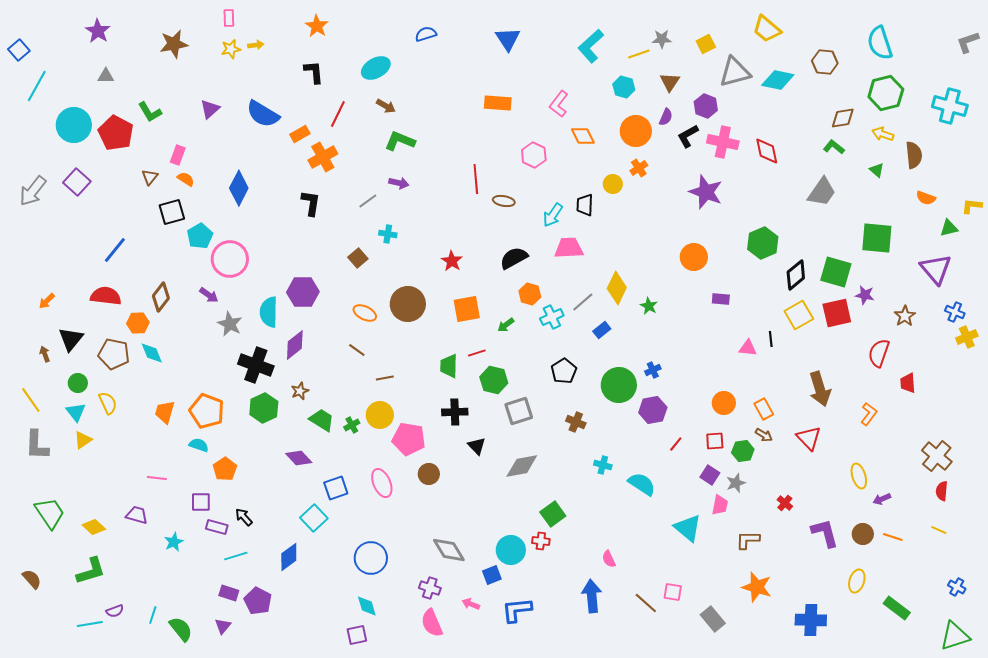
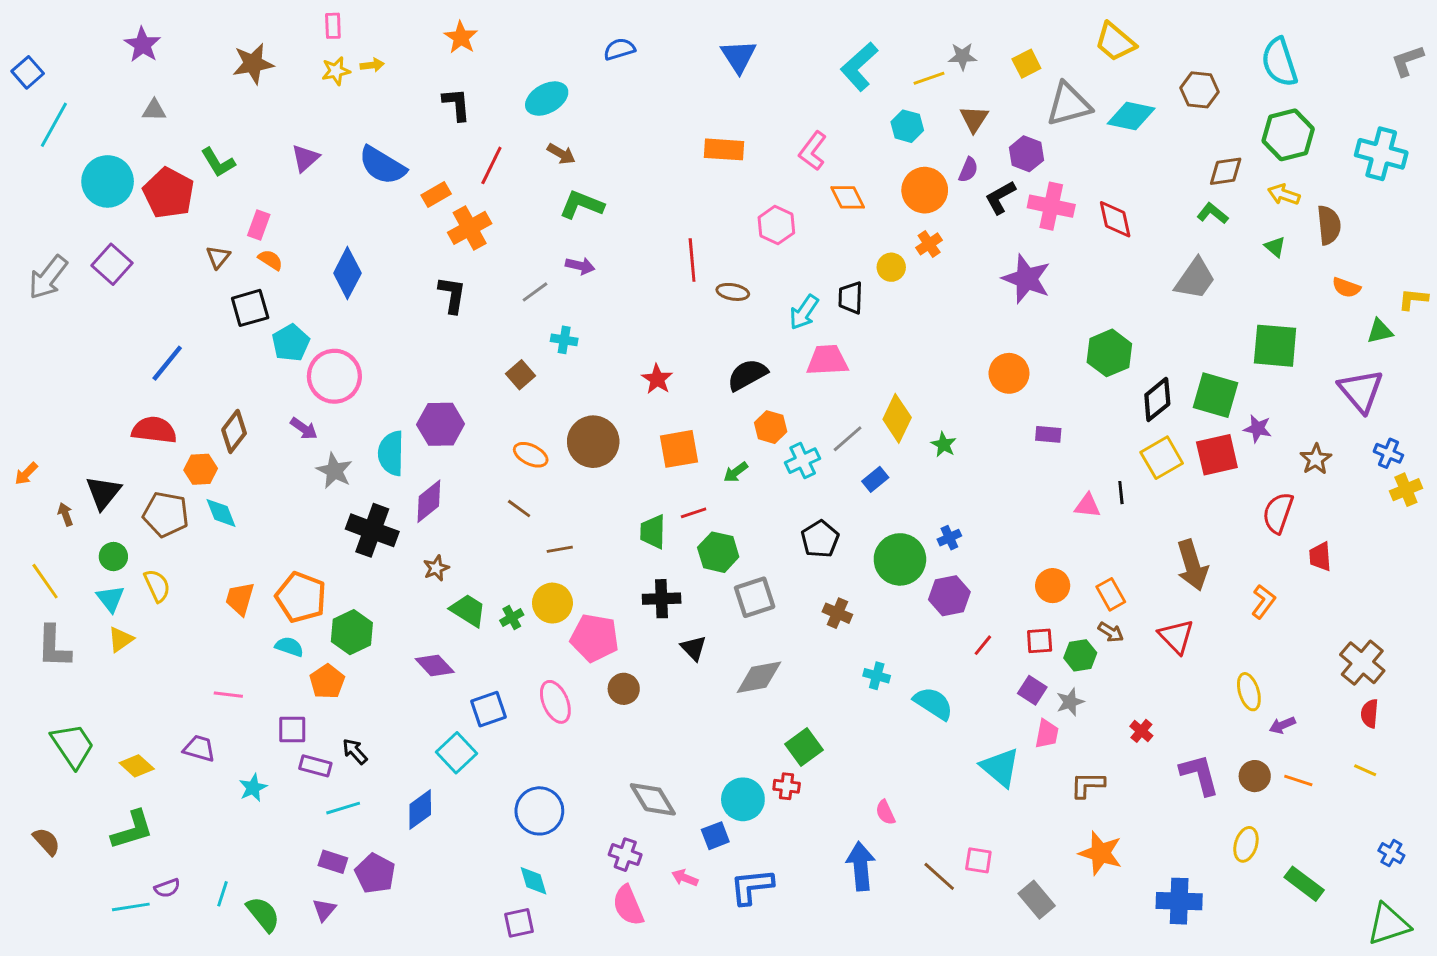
orange arrow: (47, 301) -> (26, 474), moved
green hexagon: (264, 408) -> (352, 632), moved

